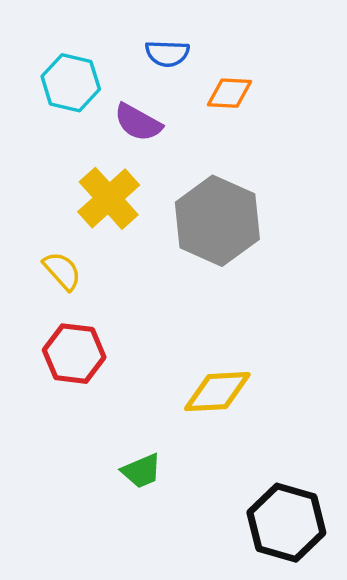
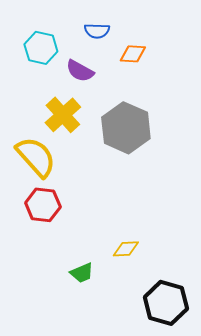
yellow semicircle: (62, 271) -> (36, 157), size x1.8
yellow diamond: (217, 392) -> (126, 249), moved, size x0.7

